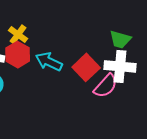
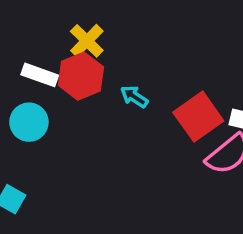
cyan arrow: (49, 62) -> (134, 97), size x0.6

